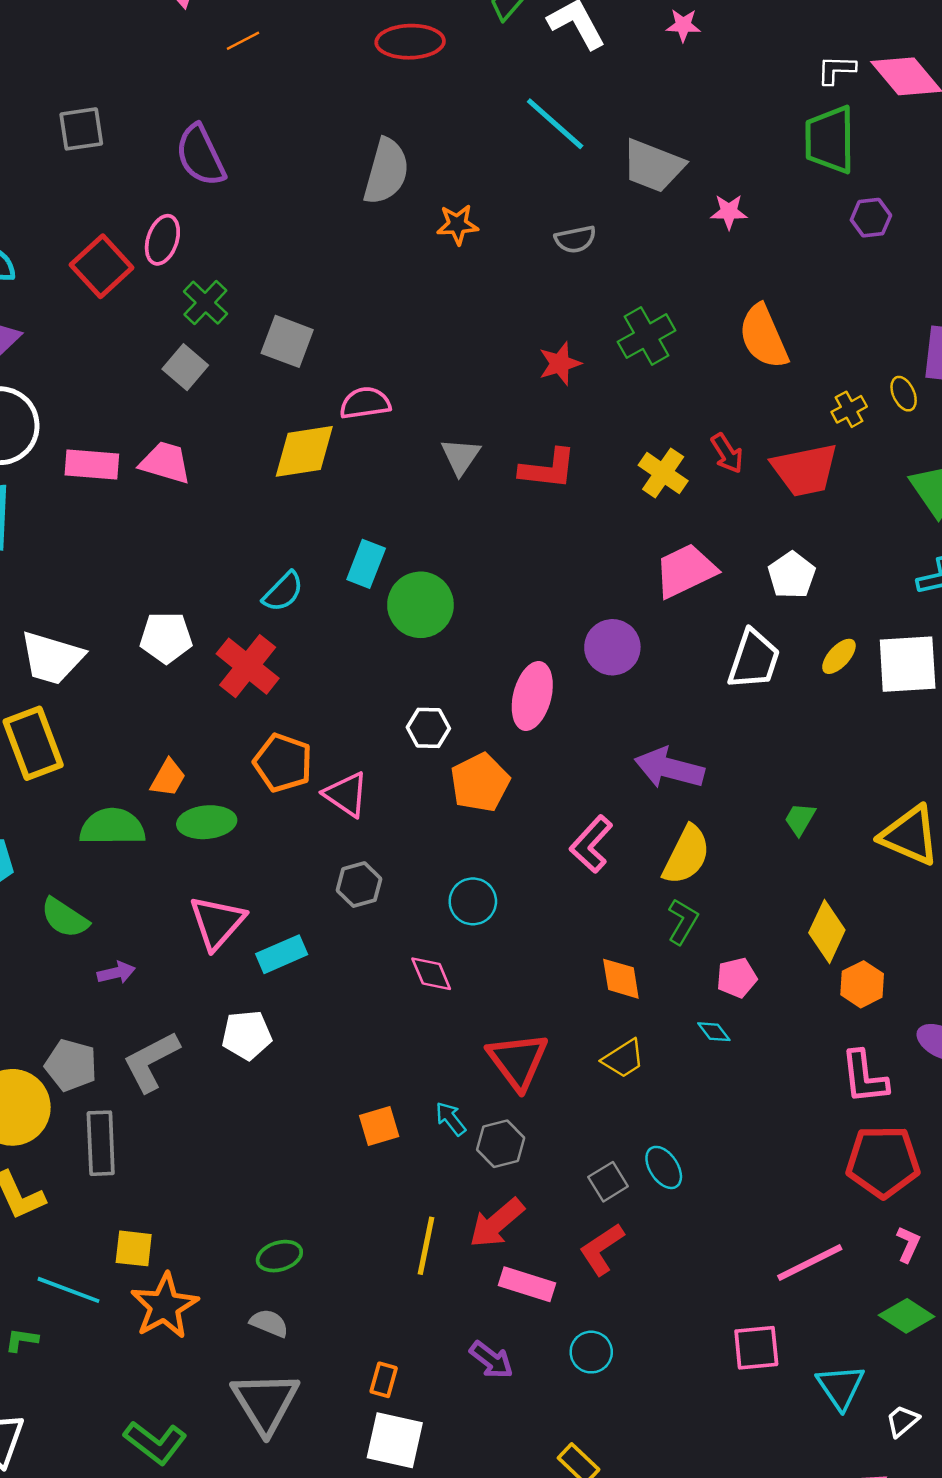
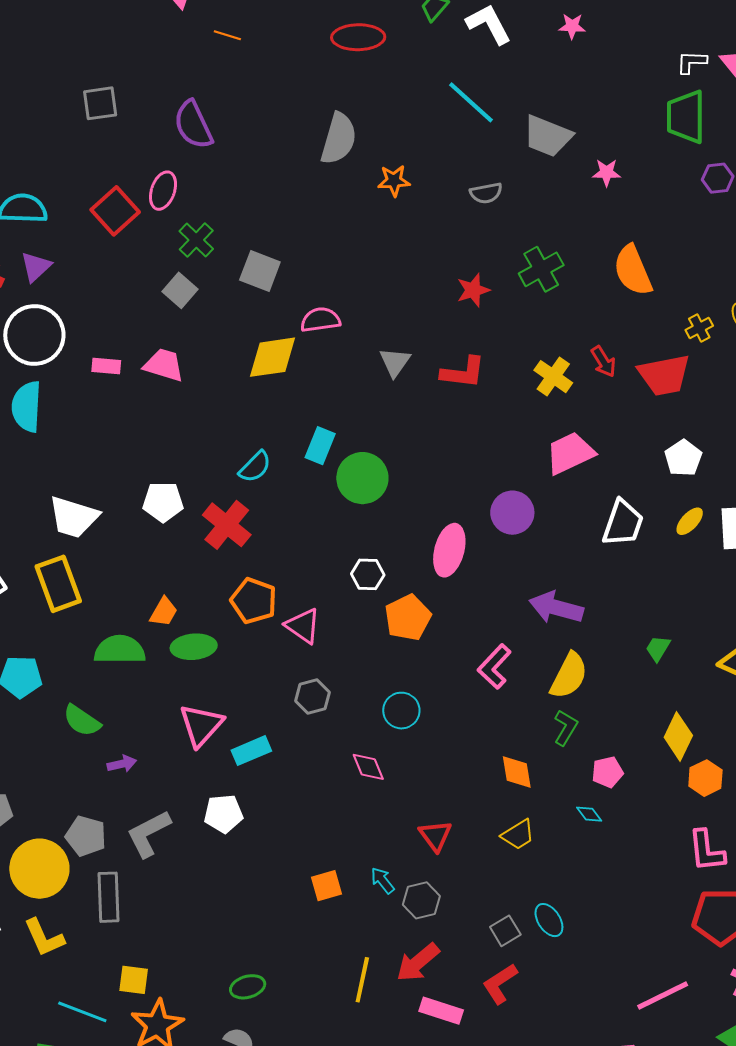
orange line: (243, 41) -> (227, 35), turned 44
pink rectangle: (92, 464) -> (106, 366), size x0.7
white pentagon: (792, 575) -> (683, 458), moved
red triangle: (518, 1061) -> (435, 836), size x0.7

